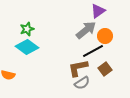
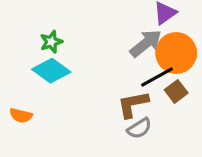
orange circle: (105, 36) -> (176, 53), size x1.6
brown square: (105, 69) -> (176, 91), moved

